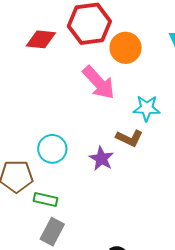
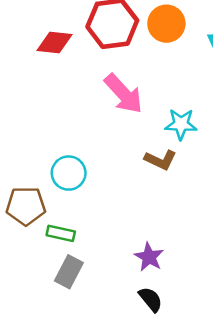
orange circle: (126, 48) -> (166, 24), moved
purple star: (101, 159) -> (149, 257), moved

